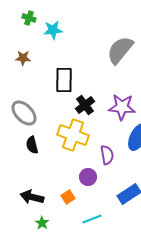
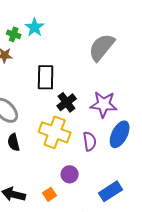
green cross: (29, 18) -> (14, 34), moved
cyan star: (53, 30) -> (35, 27), turned -30
purple semicircle: (107, 155) -> (90, 141), moved

